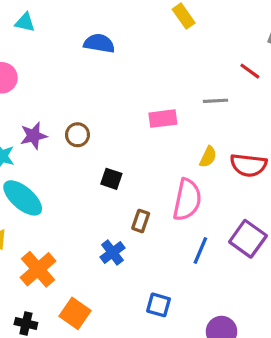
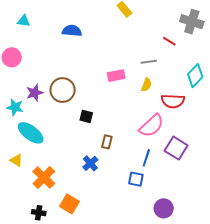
brown circle: (77, 135) -> (63, 90), size x1.6
yellow semicircle: (208, 157) -> (146, 85), moved
pink semicircle: (187, 200) -> (151, 126), moved, turned 40
blue square: (159, 305) -> (136, 179), moved

